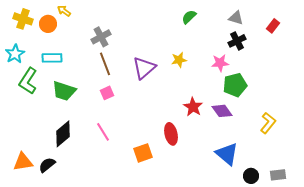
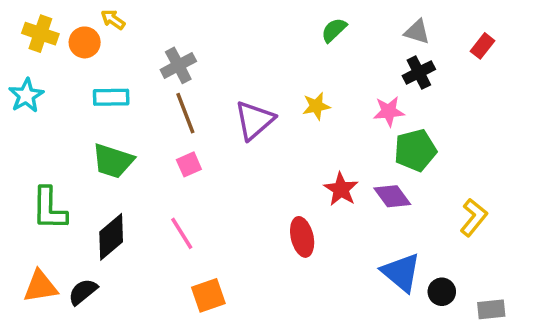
cyan rectangle: (52, 58) -> (111, 97), moved
green L-shape: (28, 81) -> (49, 209), moved, turned -32
orange square: (143, 153) -> (208, 295), moved
black circle: (251, 176) -> (442, 292), moved

